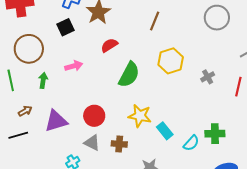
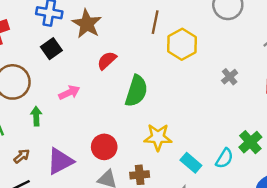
yellow hexagon: (171, 61) -> (182, 44), moved
cyan rectangle: (165, 131) -> (191, 163), moved
green cross: (215, 134) -> (250, 142), turned -30

